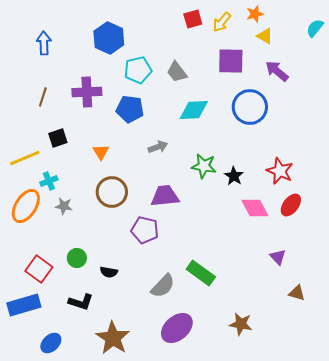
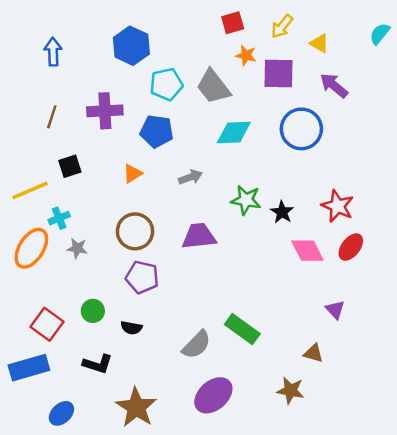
orange star: (255, 14) -> (246, 55), moved, turned 30
yellow arrow: (222, 22) -> (282, 26), moved
gray trapezoid: (177, 72) -> (213, 87), size x1.4
orange triangle: (101, 152) -> (133, 173), moved, turned 30
purple pentagon: (145, 230) -> (142, 277), moved
brown triangle: (297, 293) -> (313, 353), moved

